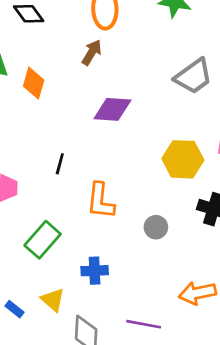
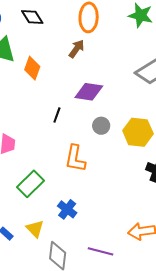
black line: (60, 164) -> (57, 115), moved
gray circle: (156, 227) -> (101, 126), moved
blue cross: (95, 271) -> (67, 209), turned 36

